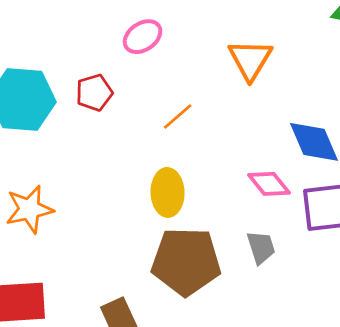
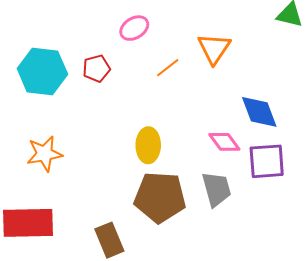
orange line: (178, 117) -> (168, 68), moved
gray trapezoid: (261, 247) -> (216, 189), size x1.4

